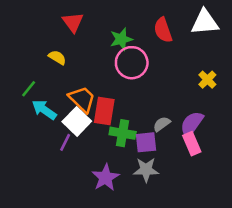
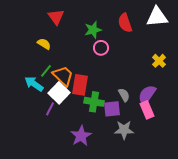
pink circle: (132, 63) -> (101, 48), size x0.6
green line: (29, 89) -> (46, 71), moved
gray semicircle: (162, 124) -> (124, 95), turned 96
gray star: (146, 170) -> (124, 130), moved

